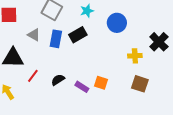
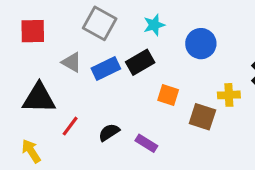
blue rectangle: (56, 39) -> (106, 68), turned 54
orange square: (101, 83) -> (168, 95), moved
brown square: (140, 84) -> (202, 117), moved

